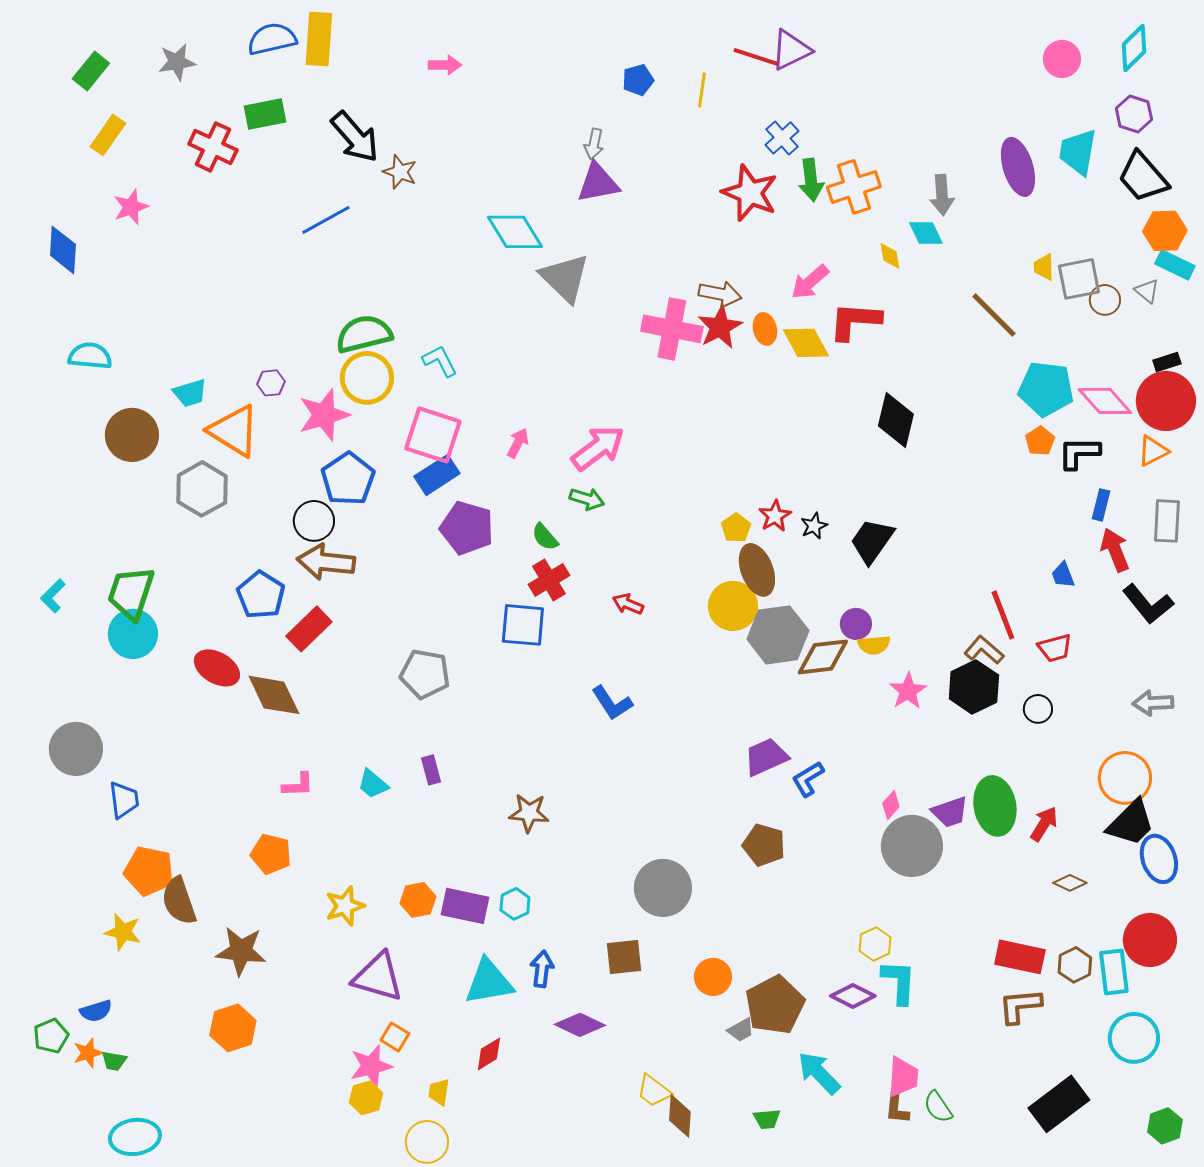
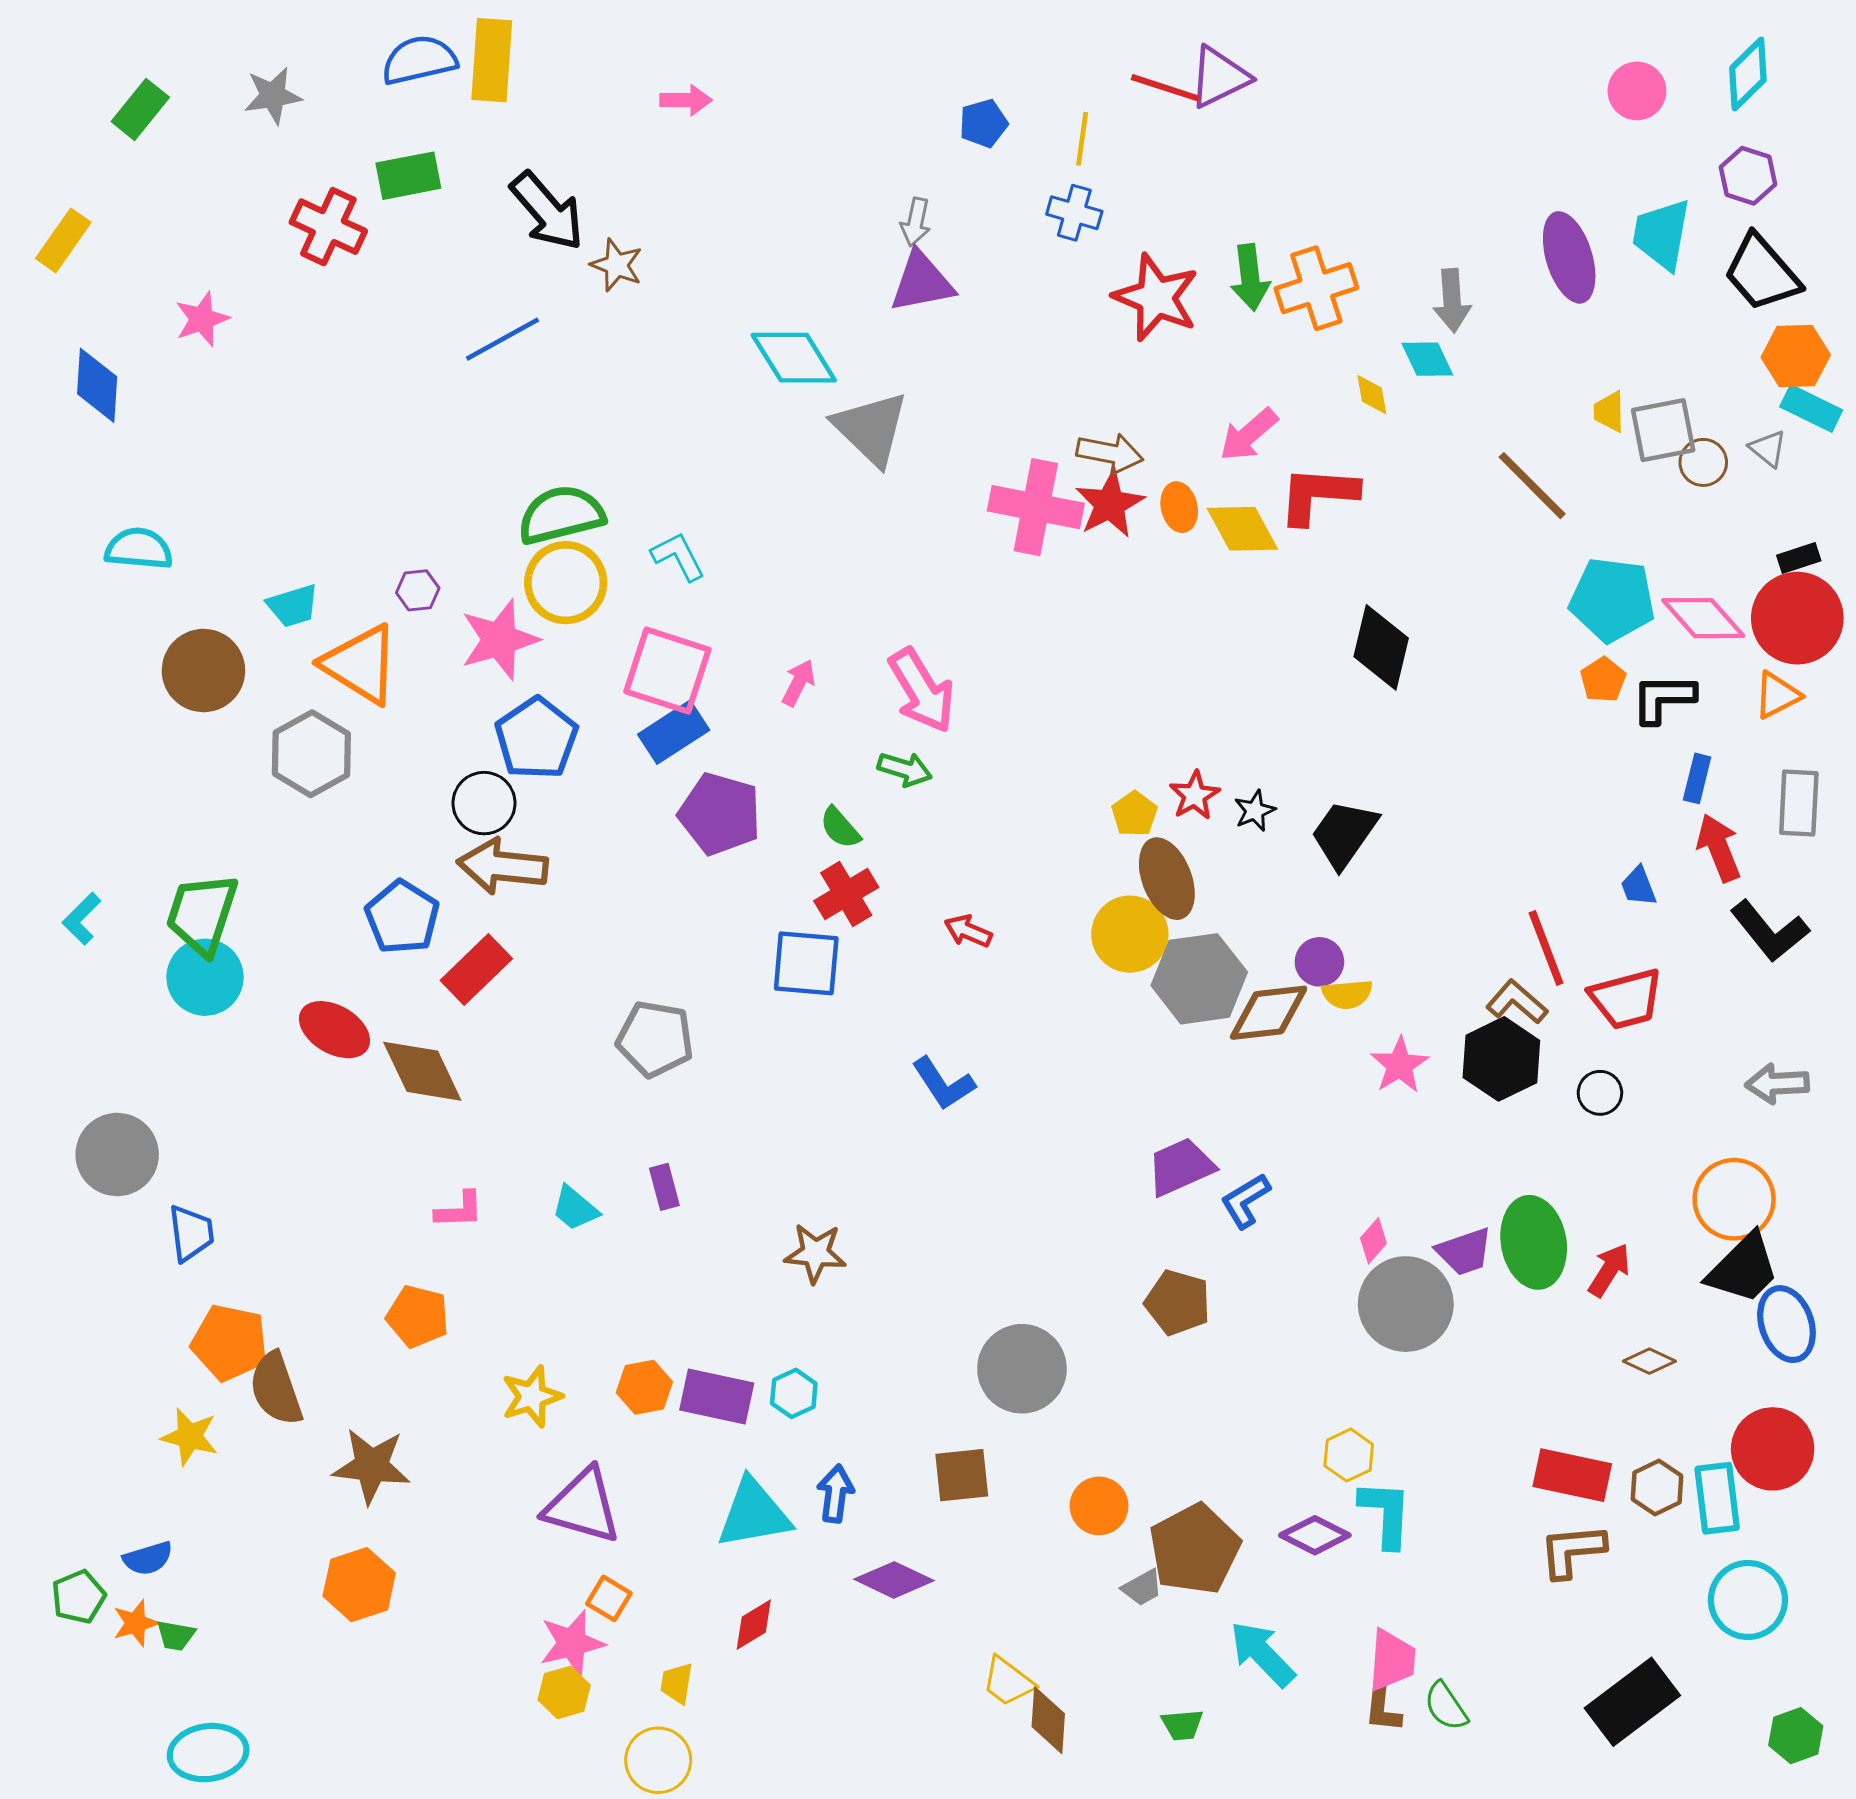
yellow rectangle: (108, 135) -> (63, 240), moved
blue cross: (782, 138) -> (1074, 213), moved, turned -32
pink arrow: (598, 448) -> (922, 691), turned 96
red trapezoid: (1055, 648) -> (1626, 999), size x1.4

